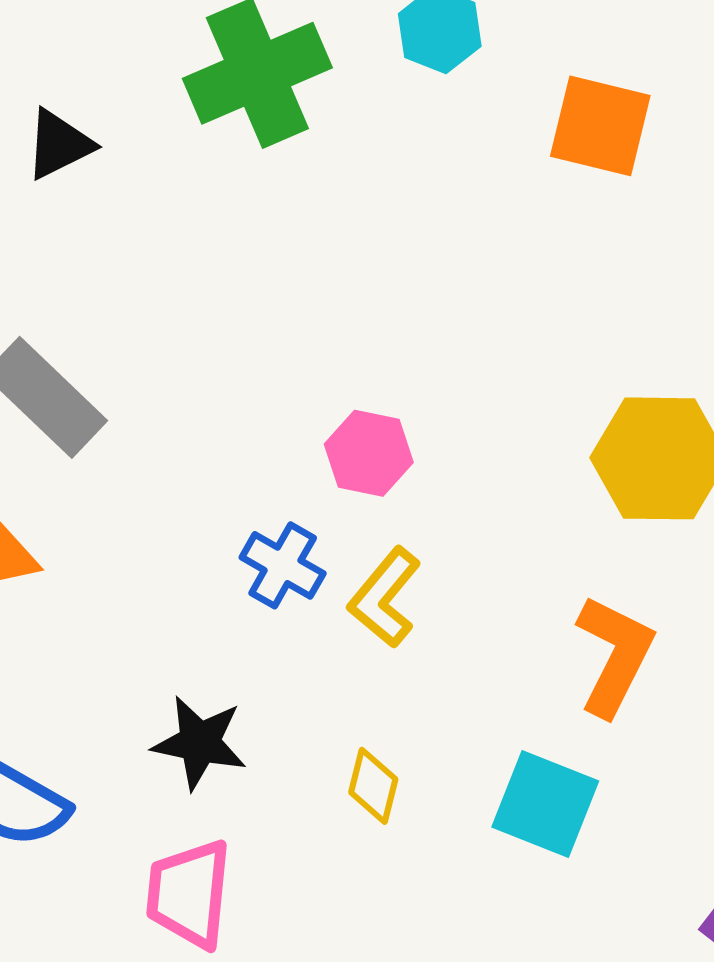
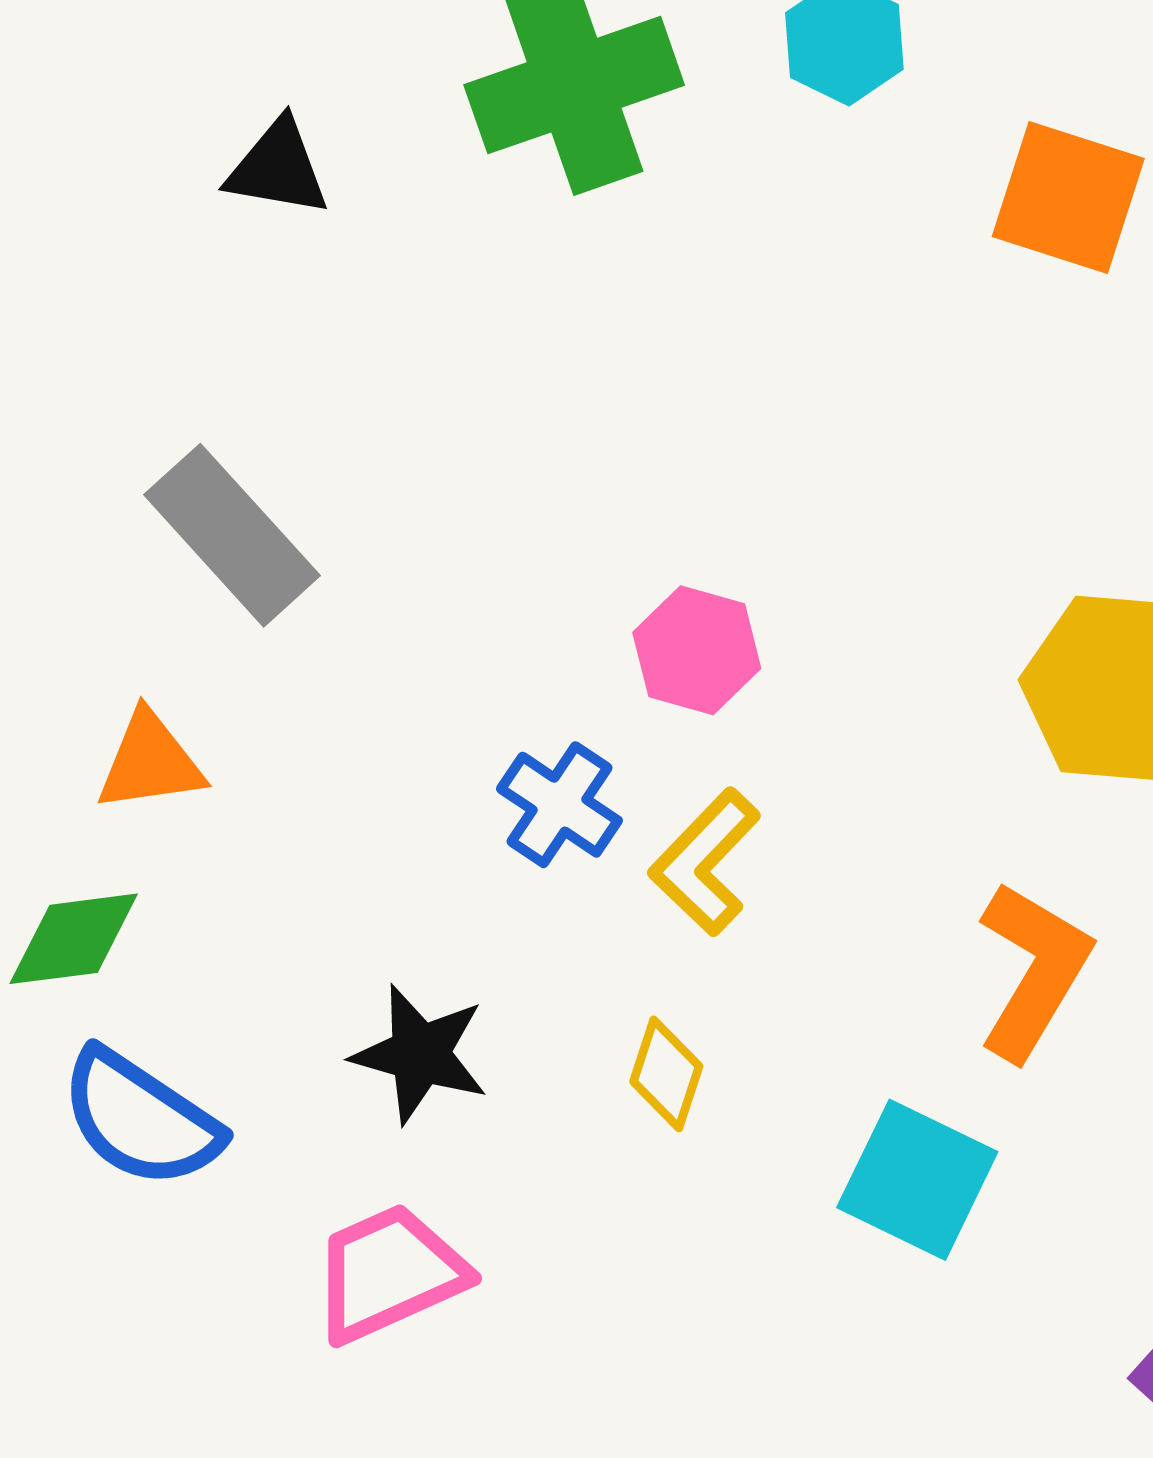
black triangle: (59, 144) -> (278, 168), turned 32
yellow diamond: (373, 786) -> (666, 1074), moved
pink trapezoid: (189, 894) -> (389, 1273), turned 56

